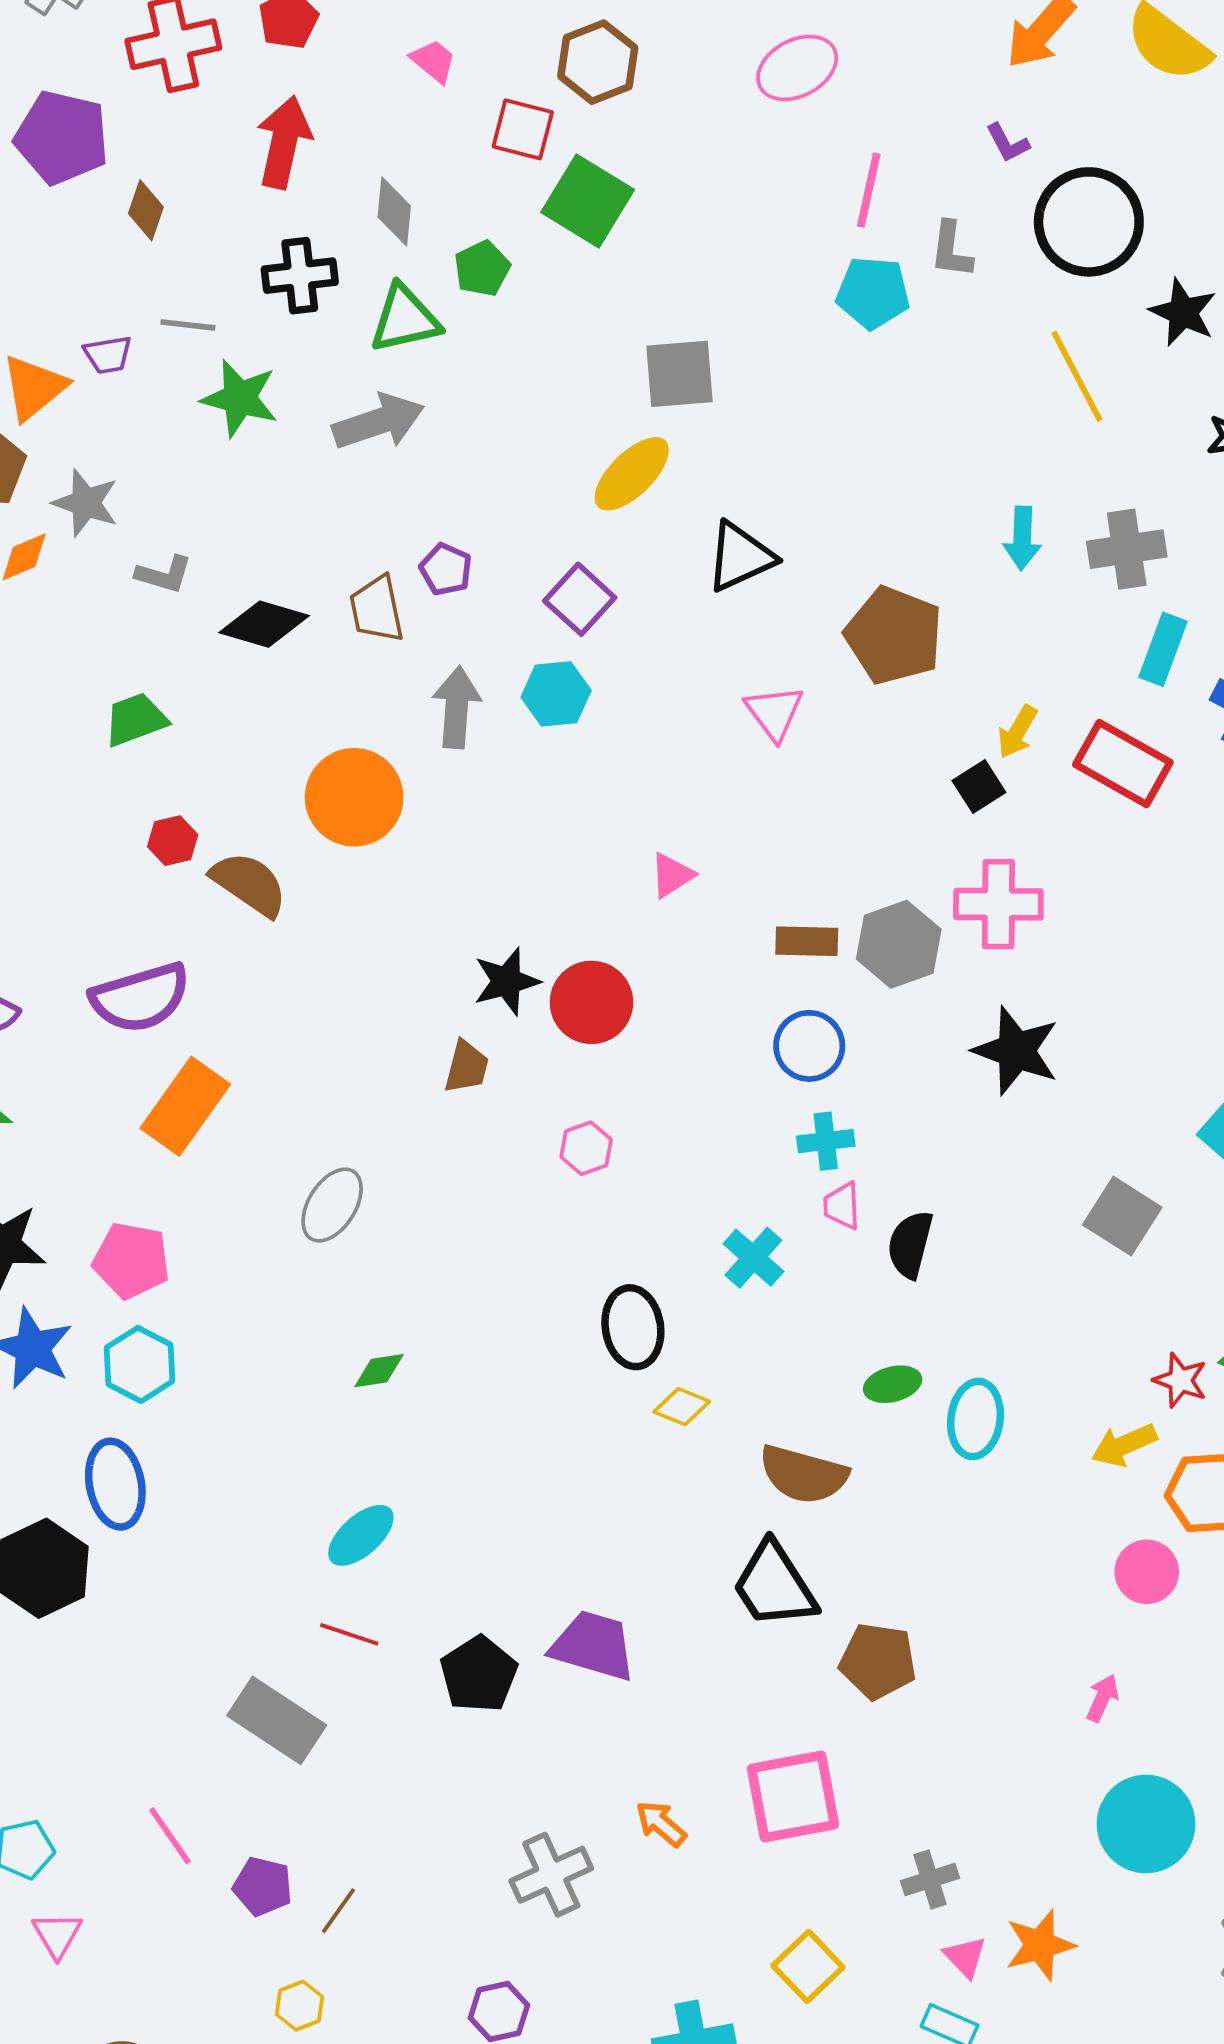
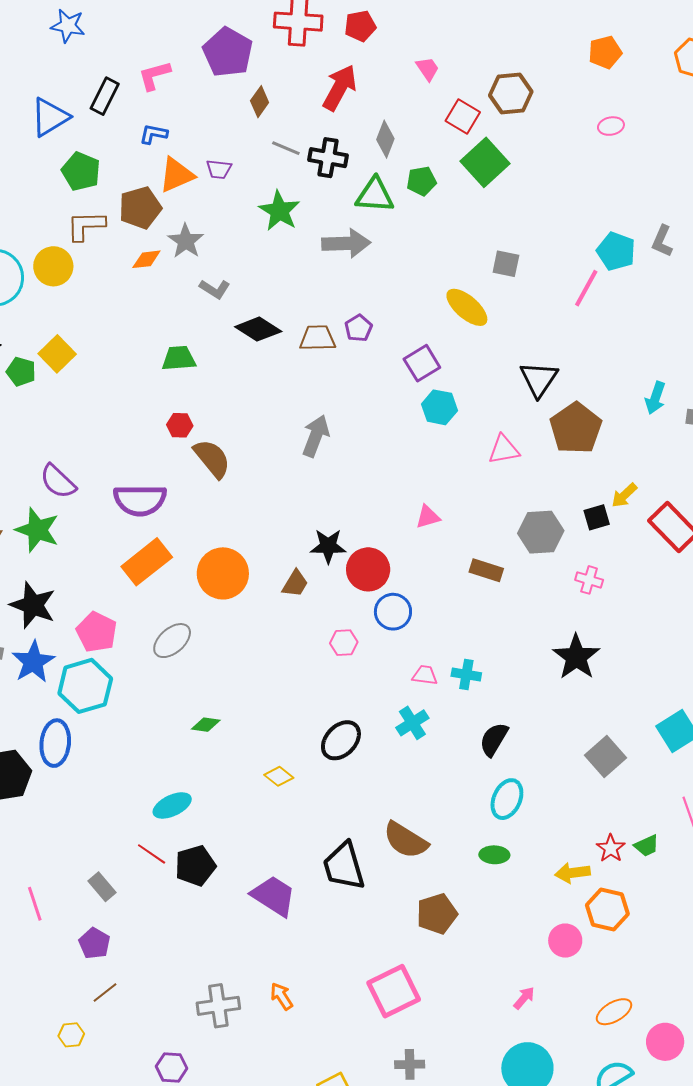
pink ellipse: (797, 68) -> (611, 126), size x0.6
pink line: (869, 190) -> (586, 288), moved
gray line: (188, 325) -> (286, 148), moved
gray square: (679, 374) -> (506, 264), size x0.7
yellow ellipse: (632, 474) -> (467, 307), turned 69
black triangle: (740, 557) -> (539, 379), moved, turned -48
brown trapezoid: (377, 609) -> (318, 338), turned 84
cyan hexagon: (556, 694) -> (439, 407), moved
gray arrow: (457, 707) -> (316, 436), moved
pink triangle: (774, 713) -> (504, 450), turned 40
orange circle: (354, 797) -> (223, 573), moved
pink cross: (998, 904) -> (589, 580), size x0.6
gray hexagon: (899, 944) -> (541, 532), moved
blue circle: (809, 1046) -> (393, 612), moved
gray ellipse: (332, 1205) -> (172, 641), moved
pink trapezoid: (842, 1206) -> (425, 675), moved, turned 84
black ellipse: (633, 1327) -> (341, 740), turned 36
cyan hexagon: (139, 1364) -> (85, 686), size x1.4
green ellipse: (893, 1384) -> (494, 855), moved
yellow diamond: (682, 1407) -> (279, 776), moved
cyan ellipse: (975, 1419) -> (507, 799), moved
black trapezoid: (774, 1585) -> (344, 866), moved
brown pentagon: (878, 1661) -> (437, 914), moved, turned 30
black pentagon: (479, 1674) -> (195, 866), moved
gray rectangle: (277, 1720) -> (102, 887), size x0.6
pink square: (793, 1797) -> (394, 991), moved, turned -32
pink line: (170, 1836) -> (35, 904), moved
purple pentagon: (263, 1886) -> (94, 943), moved

